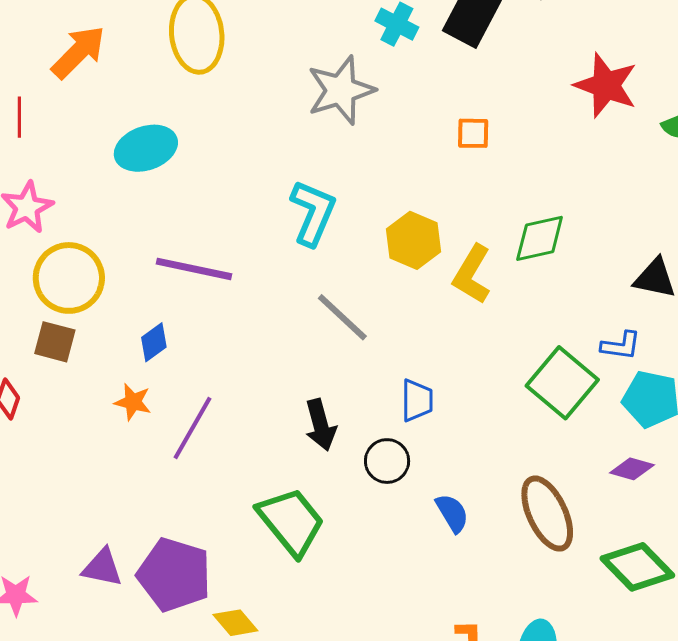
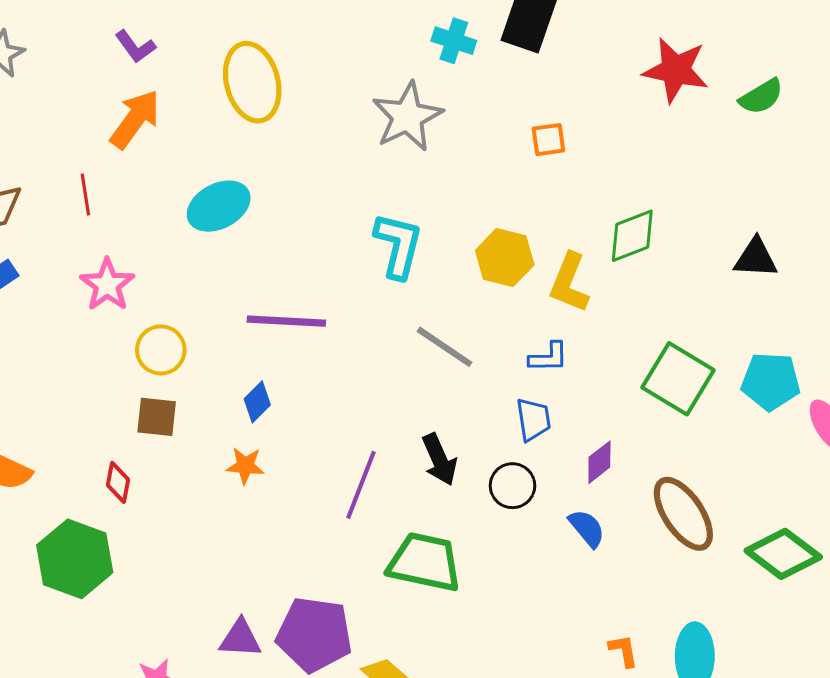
yellow circle: (69, 278) -> (161, 350), size x0.7
blue L-shape: (621, 346) -> (549, 357), moved
purple line: (193, 428) -> (361, 485), moved
purple diamond: (632, 469) -> (599, 462), moved, turned -45
green trapezoid: (291, 522) -> (425, 562), turned -30

